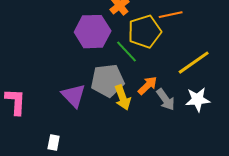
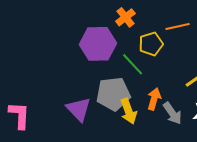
yellow pentagon: (145, 32) -> (151, 44), size x0.7
orange arrow: (148, 86) -> (154, 99), turned -30

